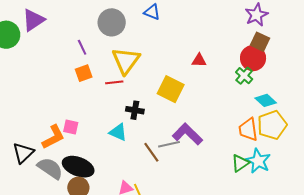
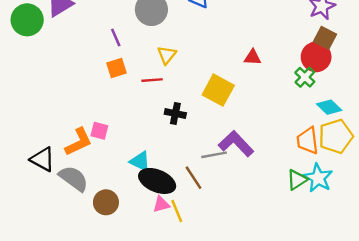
yellow triangle: (126, 61) -> (167, 55), size x0.6
cyan triangle: (118, 132) -> (140, 161), moved
brown line: (151, 152) -> (193, 178), moved
black triangle: (23, 153) -> (43, 159), turned -50
black ellipse: (78, 167) -> (157, 181), moved

